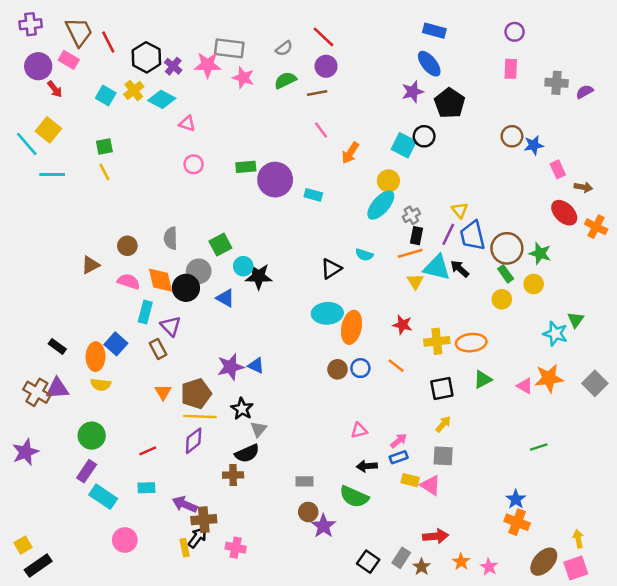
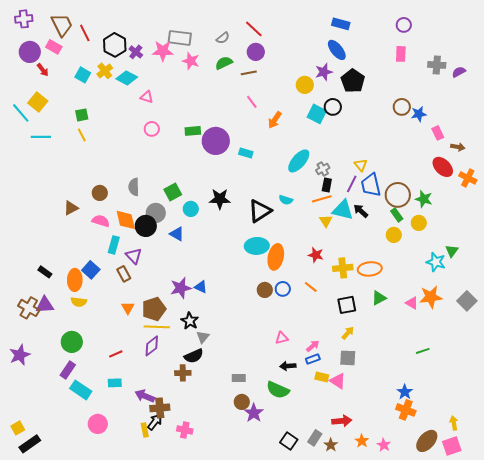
yellow circle: (388, 181) -> (305, 85), moved
black triangle: (331, 269) -> (260, 211), size x1.4
black star: (259, 276) -> (220, 199), moved

